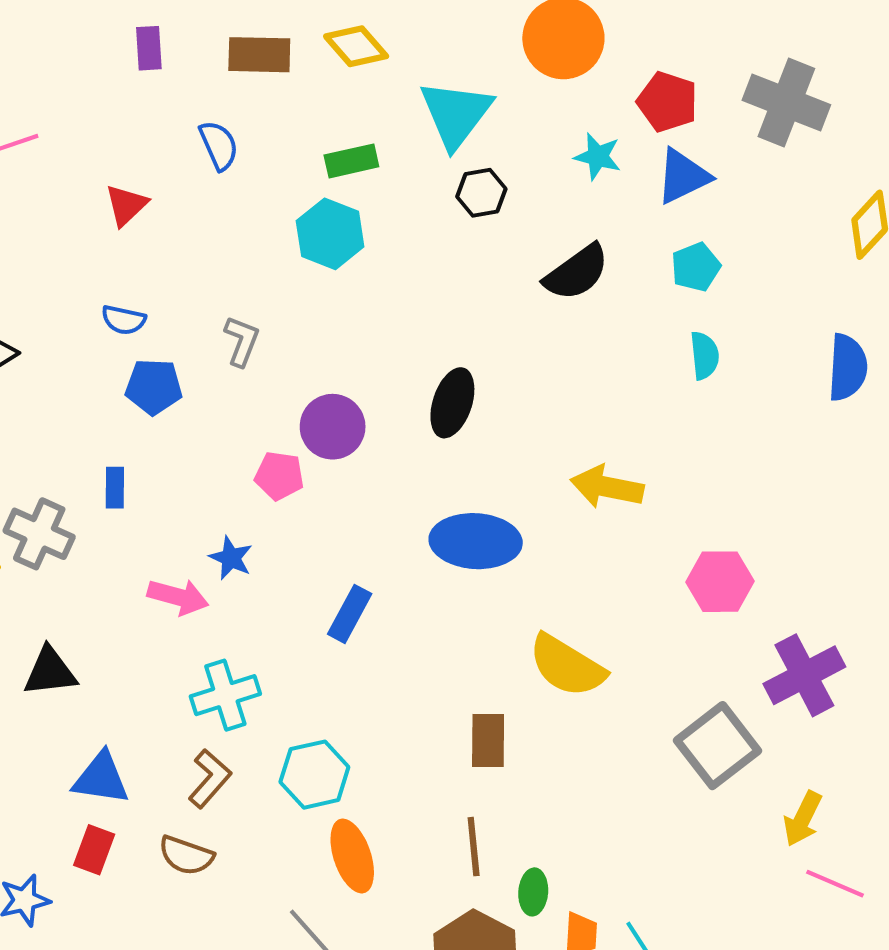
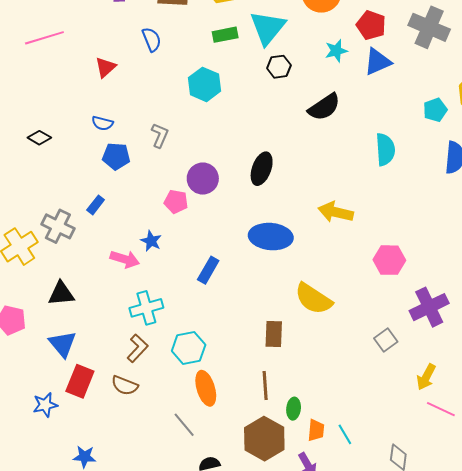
cyan star: (598, 156) -> (336, 51), turned -30
green rectangle: (351, 161) -> (225, 35), moved
cyan pentagon: (696, 267) -> (435, 110), moved
cyan semicircle: (704, 356) -> (385, 149), size x1.4
blue rectangle: (115, 488) -> (96, 205), turned 36
gray square: (718, 746) -> (386, 340), size x0.6
blue triangle: (101, 778) -> (63, 344), moved, turned 40
red rectangle: (94, 850) -> (80, 381), size x1.4

